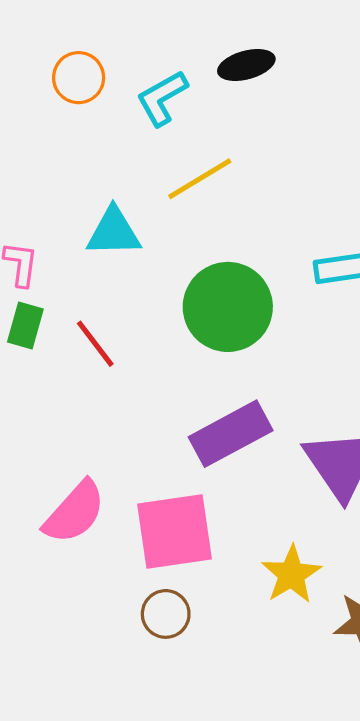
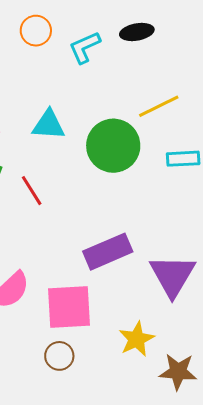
yellow line: (200, 179) -> (159, 106), moved
green circle: (228, 307) -> (113, 146), moved

